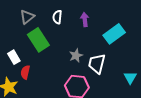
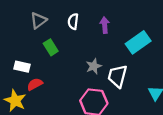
green rectangle: (38, 40) -> (51, 47), size x0.6
white rectangle: (14, 57) -> (22, 67), turned -48
red semicircle: (25, 72) -> (35, 84), turned 48

